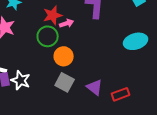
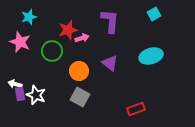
green circle: (48, 36) -> (52, 51), moved
purple triangle: (95, 87) -> (110, 63), moved

